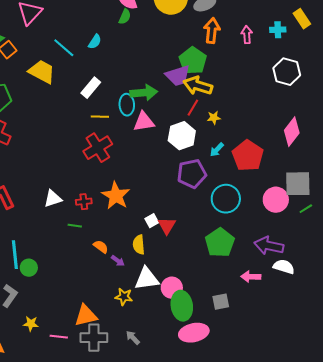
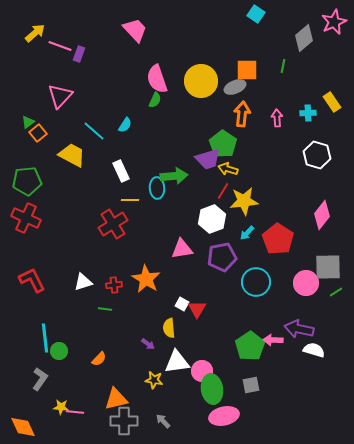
yellow arrow: (198, 86) -> (228, 169), size x0.7
white rectangle: (91, 88) -> (121, 171), turned -65
yellow star: (214, 118) -> (244, 201), size x2.0
pink triangle: (144, 122) -> (182, 249), moved
red cross: (98, 148) -> (113, 224), moved
white square: (152, 221) -> (182, 304), turned -32
green pentagon: (220, 243) -> (250, 346), moved
orange semicircle: (101, 247) -> (99, 359), moved, turned 98
pink arrow: (251, 277) -> (273, 340), moved
pink line: (59, 337) -> (75, 412), moved

